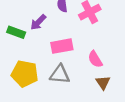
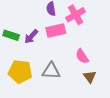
purple arrow: (38, 22) -> (31, 37), moved
pink rectangle: (62, 46) -> (56, 30), moved

